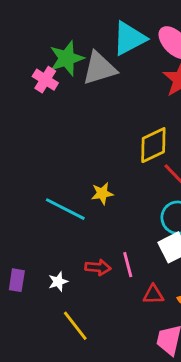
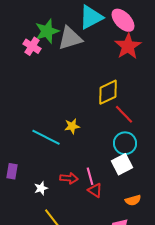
purple rectangle: (17, 280) -> (12, 171), moved
red triangle: (153, 294) -> (95, 190), moved, turned 35

